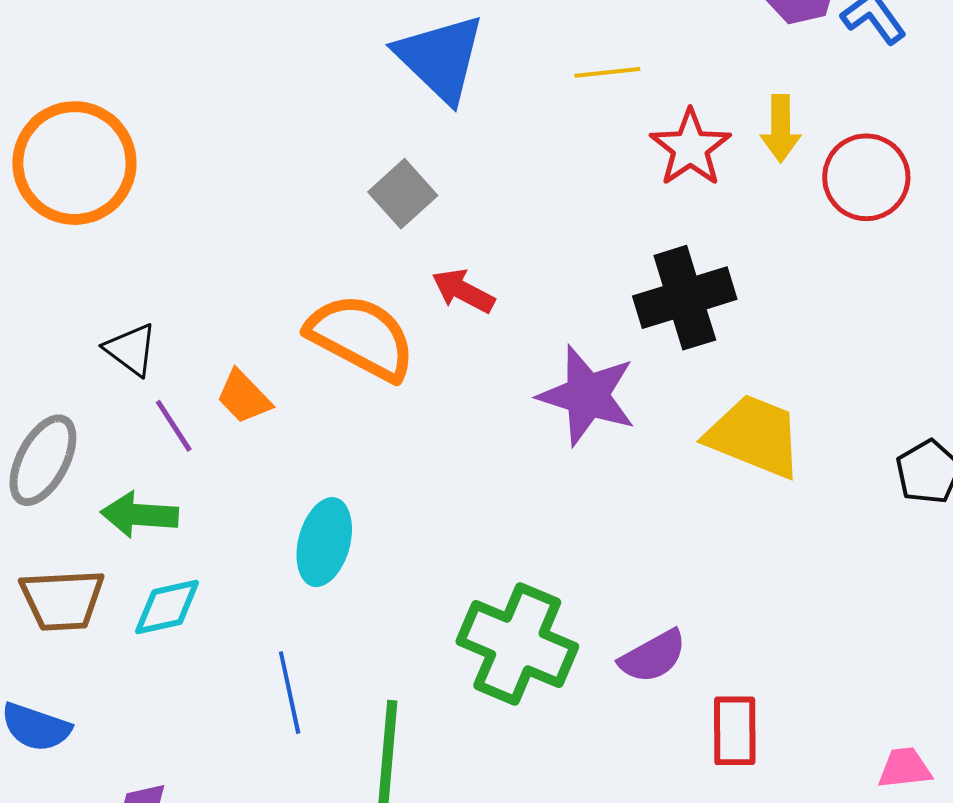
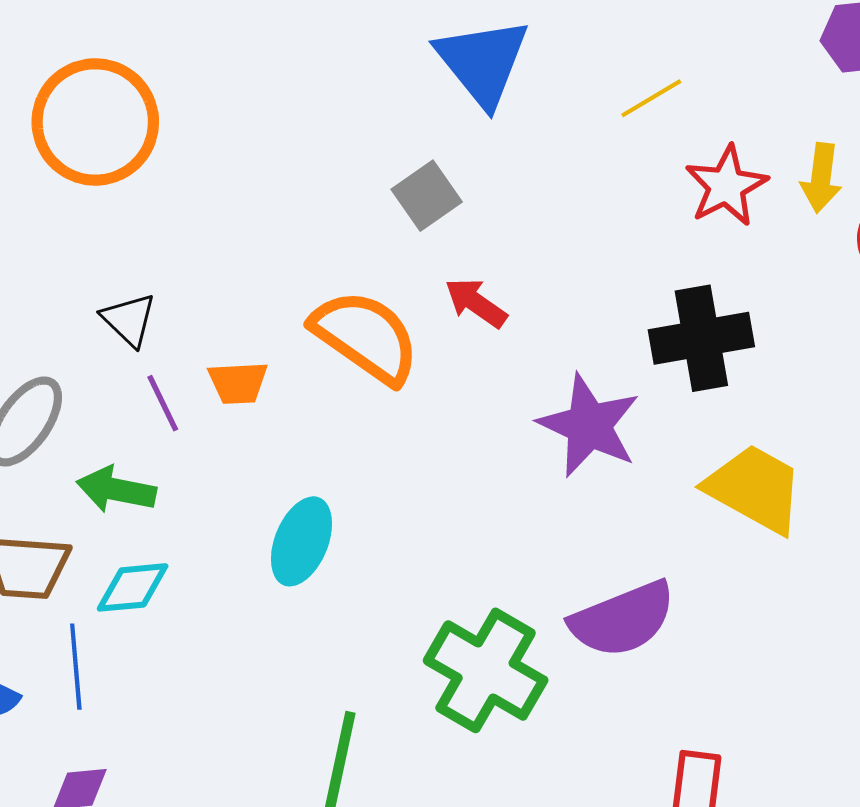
yellow line: (607, 72) -> (651, 98), turned -32
orange trapezoid: (244, 397) -> (238, 383), turned -56
purple semicircle: (653, 656) -> (623, 619), moved, size x1.5
blue line: (290, 693) -> (76, 667), moved

